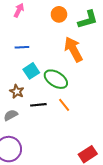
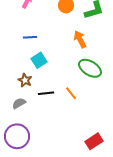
orange arrow: (73, 49) -> (80, 39), size x0.7
green ellipse: (56, 79) -> (90, 68), moved

